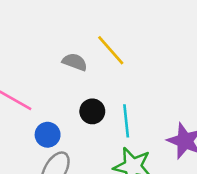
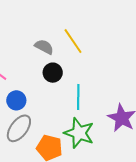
black circle: (92, 111) -> (53, 73), moved

